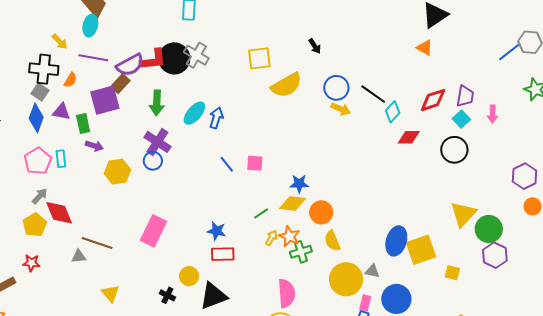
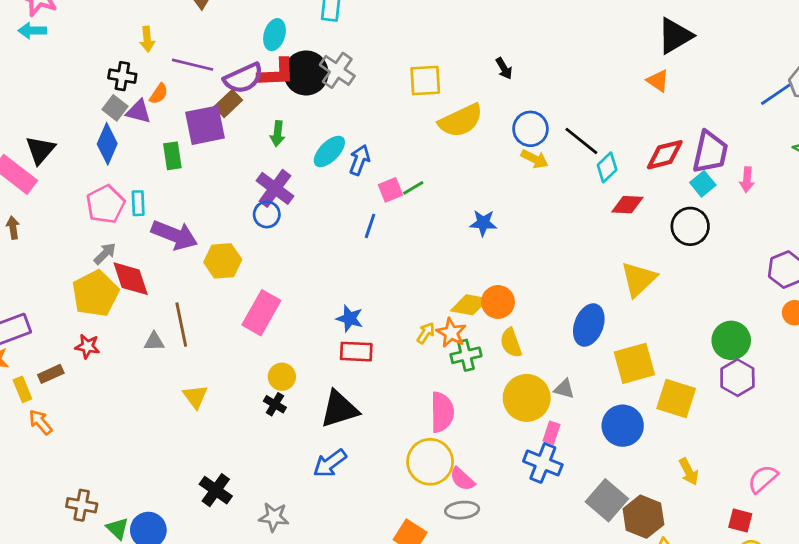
cyan ellipse: (90, 26) -> (275, 35), moved
yellow arrow: (60, 42) -> (147, 39), turned 36
black cross: (44, 69) -> (122, 76), size x0.7
purple trapezoid: (465, 96) -> (710, 152), size x1.4
green arrow: (157, 103) -> (277, 134), size x0.7
purple triangle: (61, 112) -> (139, 112), moved
purple arrow: (94, 146) -> (174, 235), moved, size x1.8
pink square: (255, 163) -> (390, 190), moved, turned -30
blue line: (227, 164) -> (370, 226), turned 54
yellow hexagon: (117, 172) -> (223, 261), moved
blue star: (299, 184) -> (483, 223), moved
yellow diamond: (293, 203) -> (469, 305), moved
green line: (261, 213) -> (413, 188), moved
yellow triangle: (463, 214) -> (638, 279), moved
yellow pentagon: (35, 225) -> (95, 294), size x1.4
blue ellipse: (396, 241) -> (589, 325), moved
brown line: (97, 243) -> (181, 325), turned 56
yellow square: (452, 273) -> (676, 398), size x1.8
yellow circle: (189, 276) -> (282, 377), moved
blue circle: (396, 299) -> (623, 426), moved

